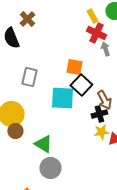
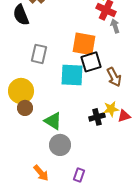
orange square: (74, 67) -> (84, 44), size x1.4
black square: (81, 85) -> (91, 62), turned 30
black cross: (99, 114) -> (97, 117), moved

